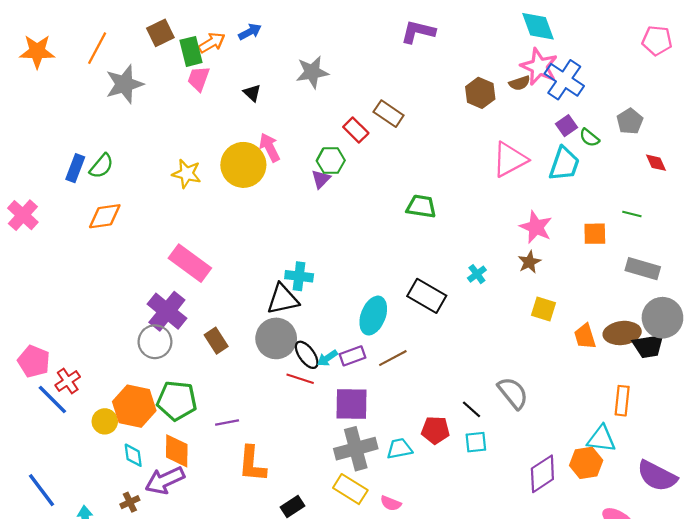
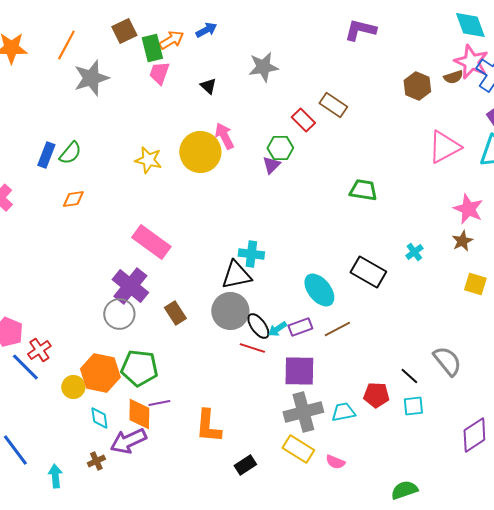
orange diamond: (105, 216) -> (73, 199), size x0.7
cyan ellipse: (373, 316) -> (319, 290), turned -60
purple line: (227, 422) -> (159, 403), moved

